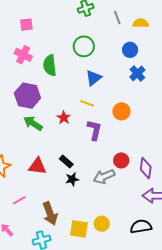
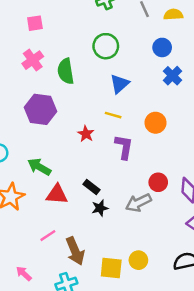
pink cross: (23, 55) -> (33, 60), turned 30
green arrow: (33, 123) -> (39, 167), moved
pink line: (19, 200) -> (48, 236), moved

